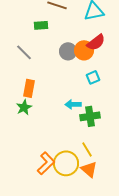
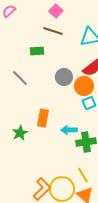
orange circle: (84, 50) -> (84, 86), moved
orange rectangle: (29, 88) -> (43, 118), moved

